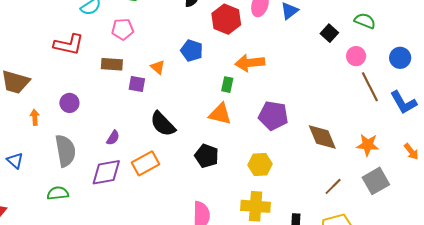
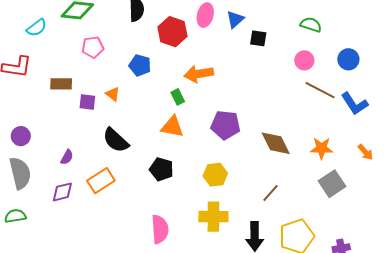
pink pentagon: (123, 29) -> (93, 47), moved
black square: (329, 33) -> (258, 38), moved, turned -30
orange triangle: (158, 67) -> (113, 94), moved
green rectangle: (227, 85) -> (178, 97), turned -35
brown line: (370, 87) -> (320, 90), turned -32
purple circle: (69, 103) -> (21, 136), moved
purple diamond: (106, 172) -> (62, 192), size x0.7
brown line: (333, 186) -> (271, 193), moved

